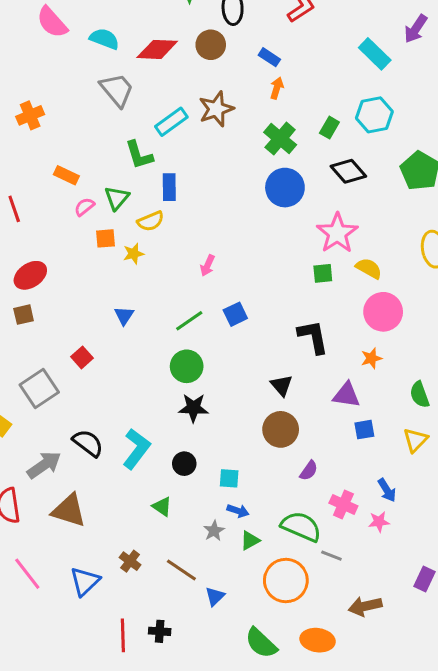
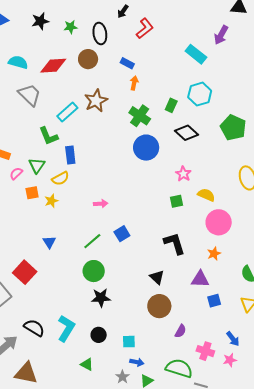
pink star: (337, 233) -> (183, 174), size x0.6
pink arrow: (208, 265) -> (101, 204), turned -112
red square: (82, 357) -> (25, 272), size x1.6

